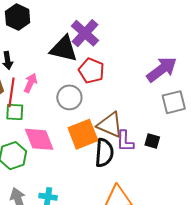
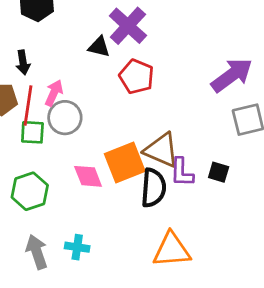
black triangle: (64, 49) -> (99, 47), size x0.6
gray circle: (69, 97) -> (65, 118), moved
pink diamond: (39, 139) -> (88, 176), moved, size x0.7

